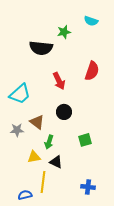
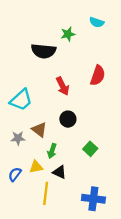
green square: (85, 140) -> (90, 149), turned -32
blue cross: (88, 187) -> (93, 199), size x1.5
blue semicircle: (25, 195) -> (15, 174), moved, turned -40

